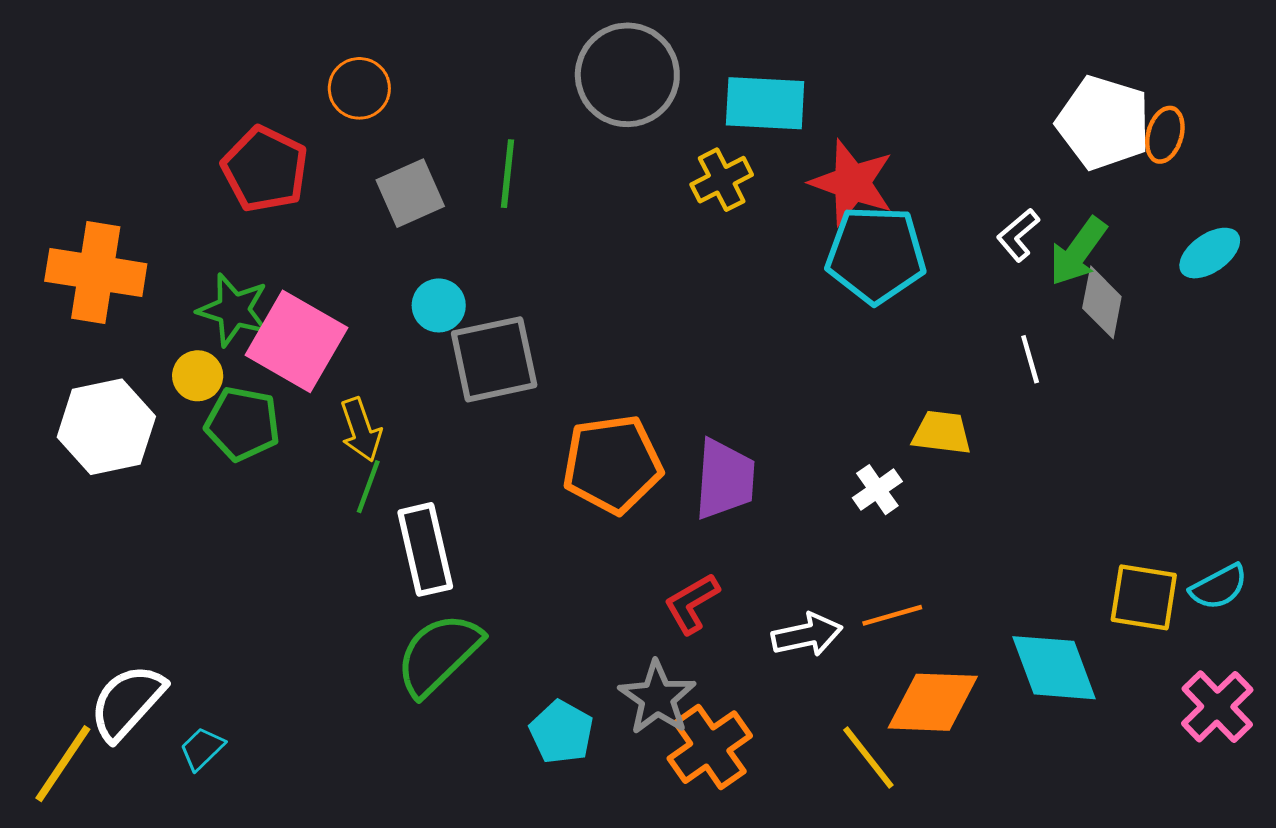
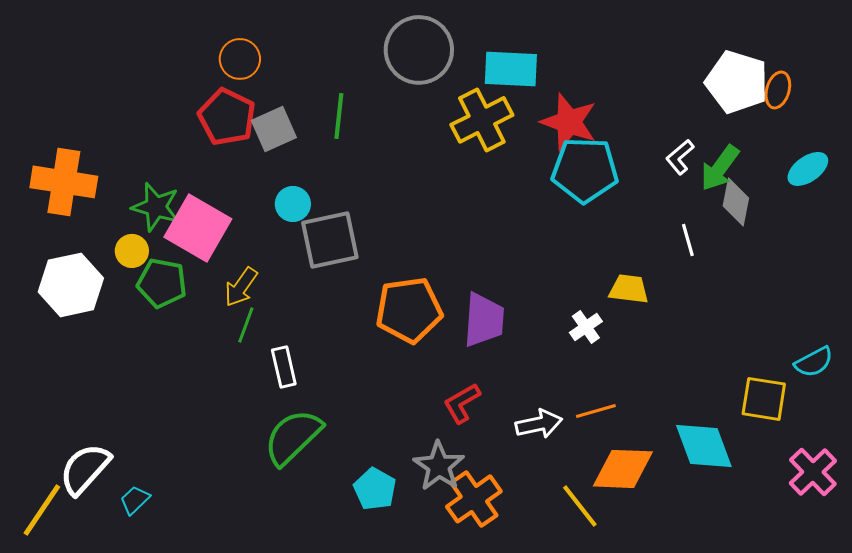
red pentagon: (265, 169) -> (227, 117), moved
yellow cross: (722, 180) -> (482, 120), size x1.5
yellow arrow: (361, 430) -> (241, 287), turned 54
white rectangle: (425, 549) -> (284, 367), size x0.7
cyan semicircle: (1219, 587) -> (814, 362), moved

